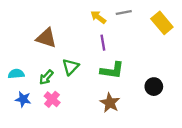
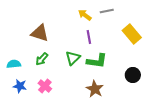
yellow rectangle: (162, 23) -> (132, 34), moved
green triangle: (71, 67) -> (73, 58), moved
green arrow: (46, 77) -> (42, 59), moved

